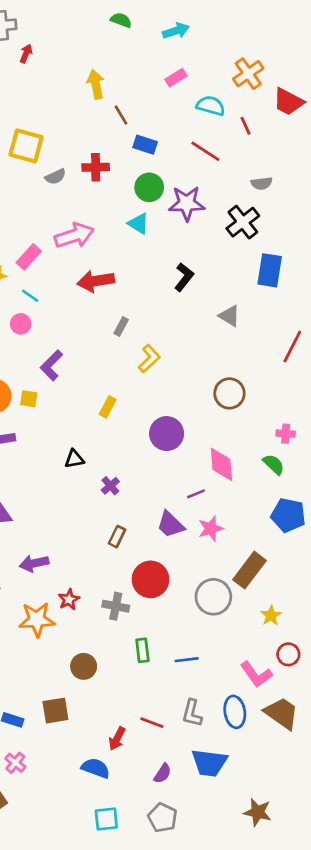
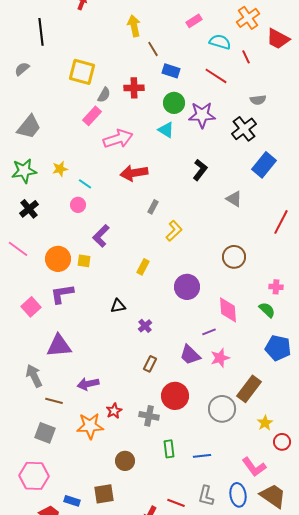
gray semicircle: (55, 177) -> (104, 95), turned -35
pink rectangle: (29, 257) -> (92, 116), moved
blue rectangle: (270, 270) -> (264, 165), turned 30
red circle: (288, 654) -> (282, 442), moved

